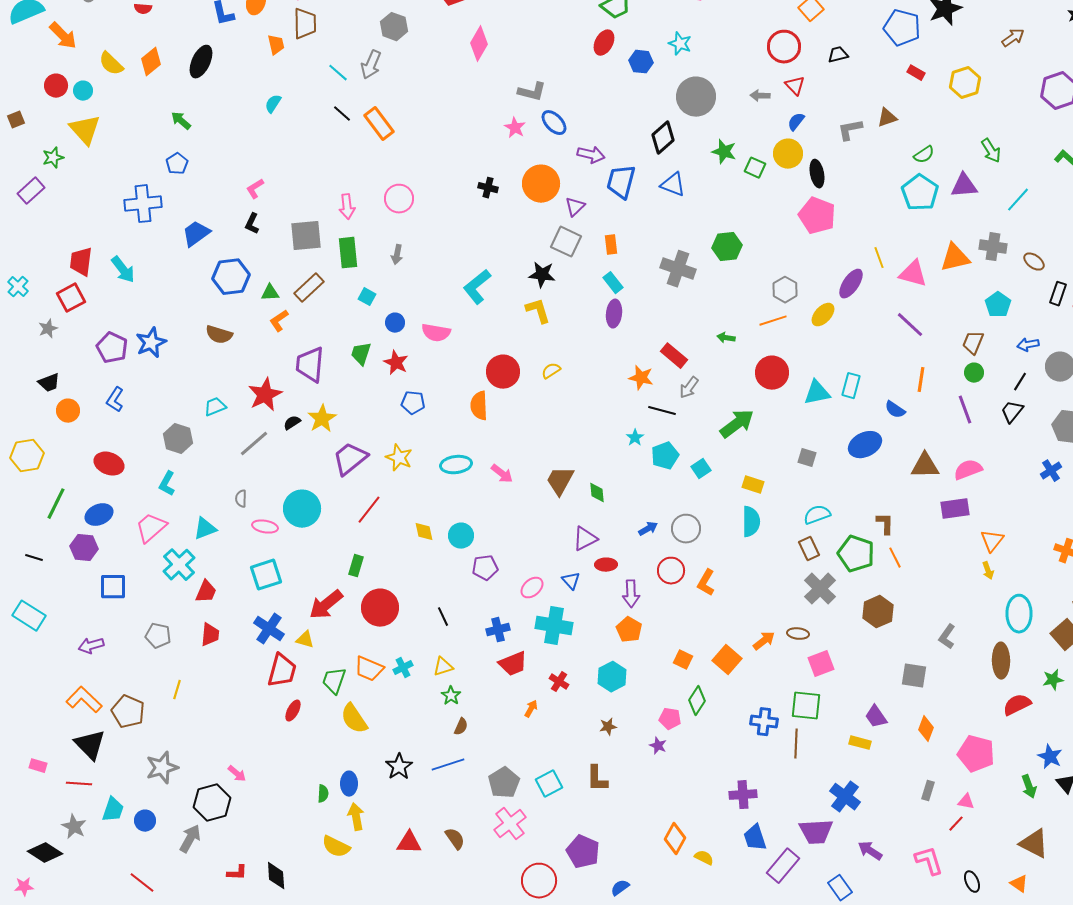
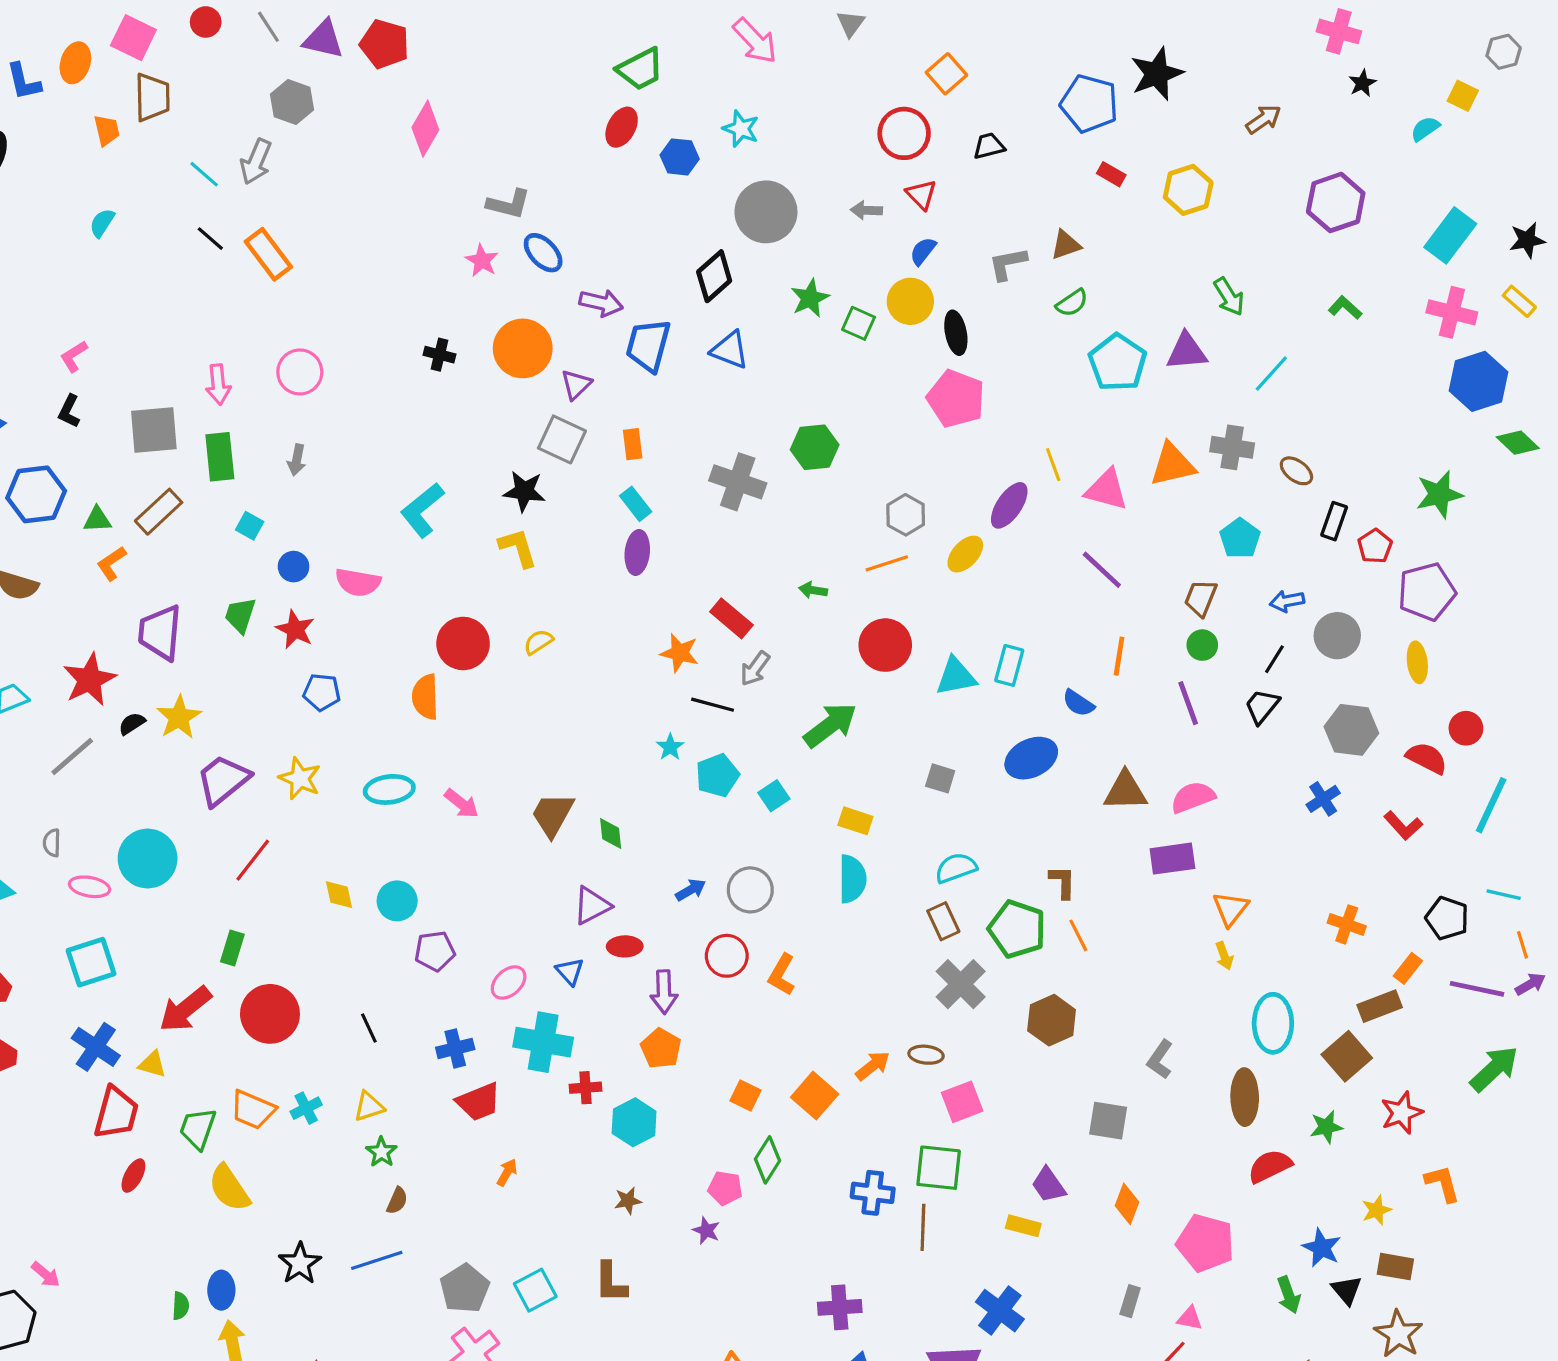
green star: (724, 152) -> (810, 298), turned 30
green semicircle: (924, 155) -> (1072, 303), moved
red cross: (559, 682) -> (585, 1088), moved, turned -36

